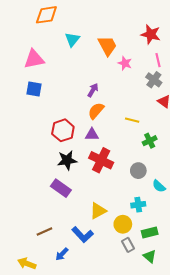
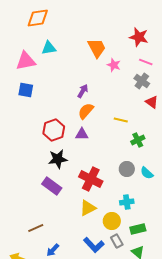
cyan triangle: (72, 40) -> (49, 48), moved, turned 42
pink line: (158, 60) -> (146, 62), turned -56
red cross: (101, 160) -> (91, 179), moved
cyan semicircle: (159, 186) -> (147, 173), moved
blue L-shape: (83, 235) -> (94, 245), moved

